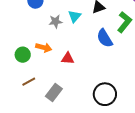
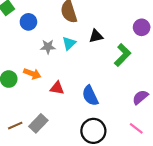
blue semicircle: (105, 38) -> (90, 96), moved
brown line: (29, 82) -> (15, 126), moved

